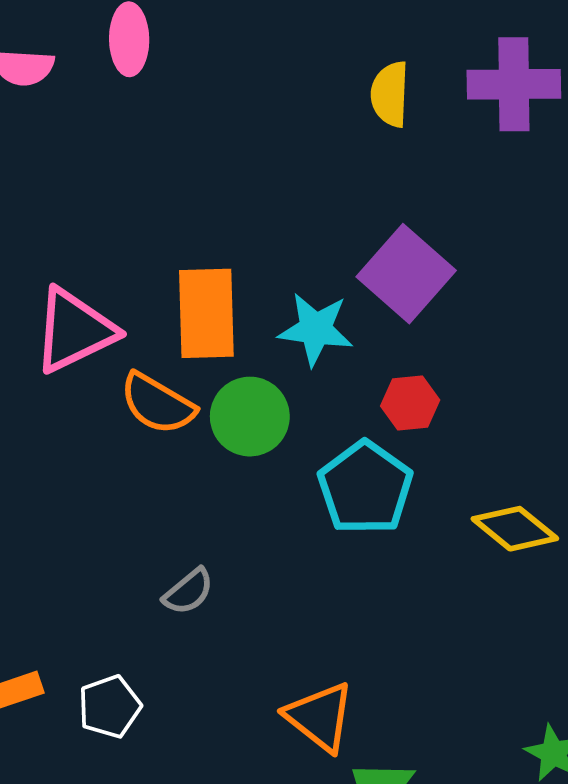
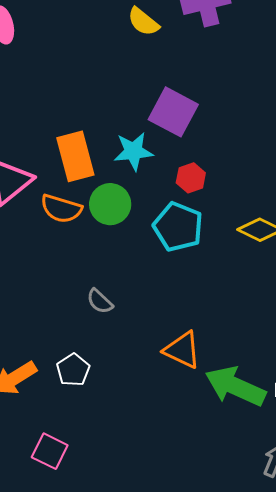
yellow semicircle: (390, 94) -> (143, 22), turned -40
gray semicircle: (188, 592) -> (100, 301), turned 96

